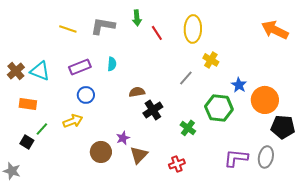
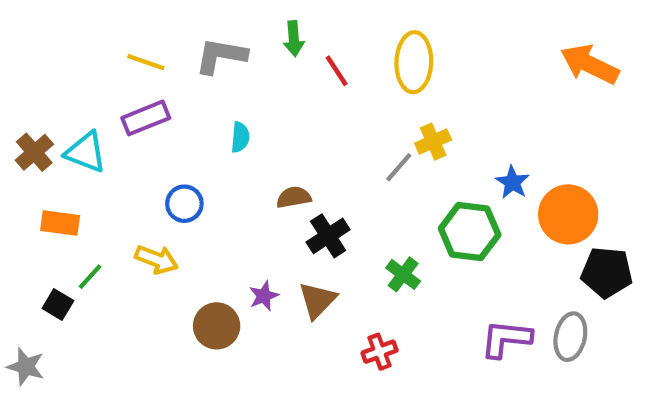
yellow cross: (211, 60) -> (433, 142), moved, turned 35
purple rectangle: (80, 67) -> (146, 118), moved
yellow arrow: (73, 121) -> (157, 259), turned 42
brown triangle: (139, 155) -> (317, 300), moved

